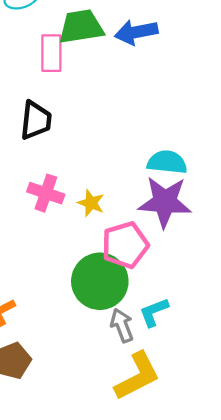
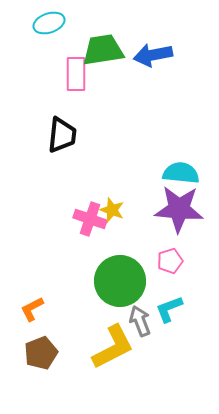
pink cross: (46, 193) -> (90, 219), moved
pink pentagon: (125, 245) -> (170, 261), moved, size x0.6
yellow L-shape: (137, 376) -> (113, 347), moved

